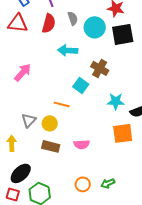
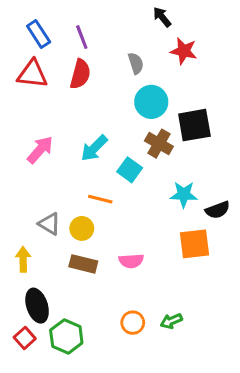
gray semicircle: (73, 18) -> (136, 63), moved
cyan circle: (95, 27) -> (151, 102), moved
black square: (123, 34) -> (194, 125), moved
cyan arrow: (68, 50) -> (94, 148), moved, turned -48
gray triangle: (29, 120) -> (49, 224), turned -42
black ellipse: (21, 173) -> (37, 306), turned -65
red square: (13, 194) -> (25, 338), turned 32

